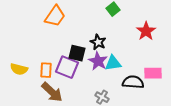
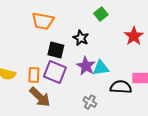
orange trapezoid: (55, 16) -> (43, 21), turned 65
black star: (98, 42) -> (81, 38), moved
black square: (77, 53) -> (56, 50), moved

